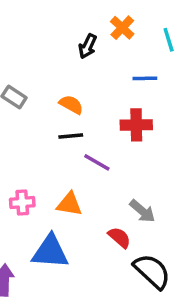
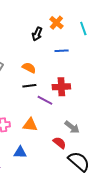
blue line: (145, 78) -> (62, 51), moved
red cross: (136, 125) -> (61, 87), moved
blue triangle: (50, 252) -> (20, 152), size x0.6

